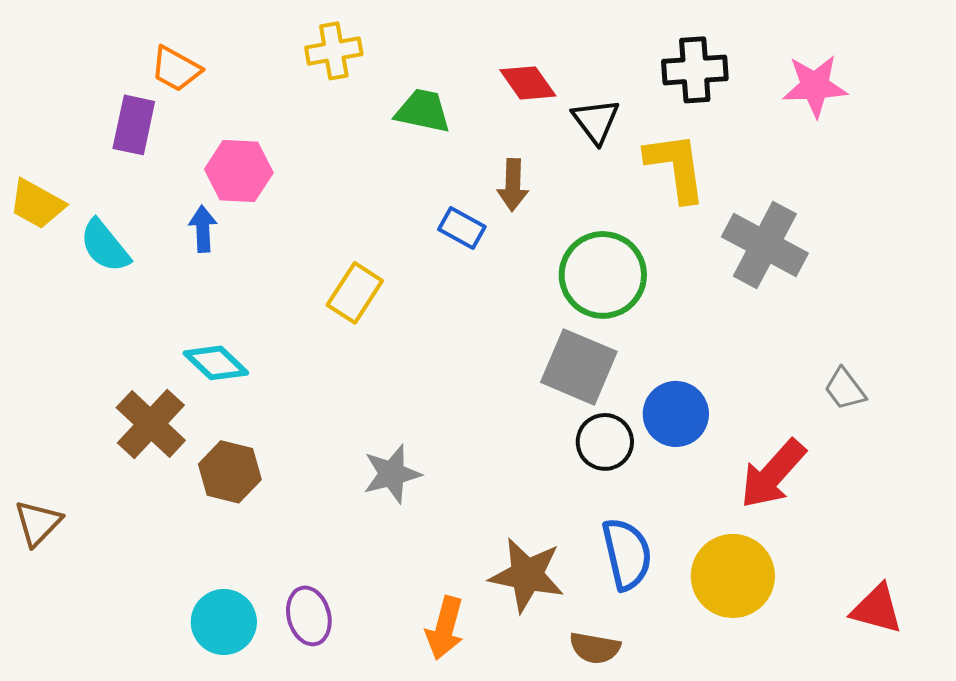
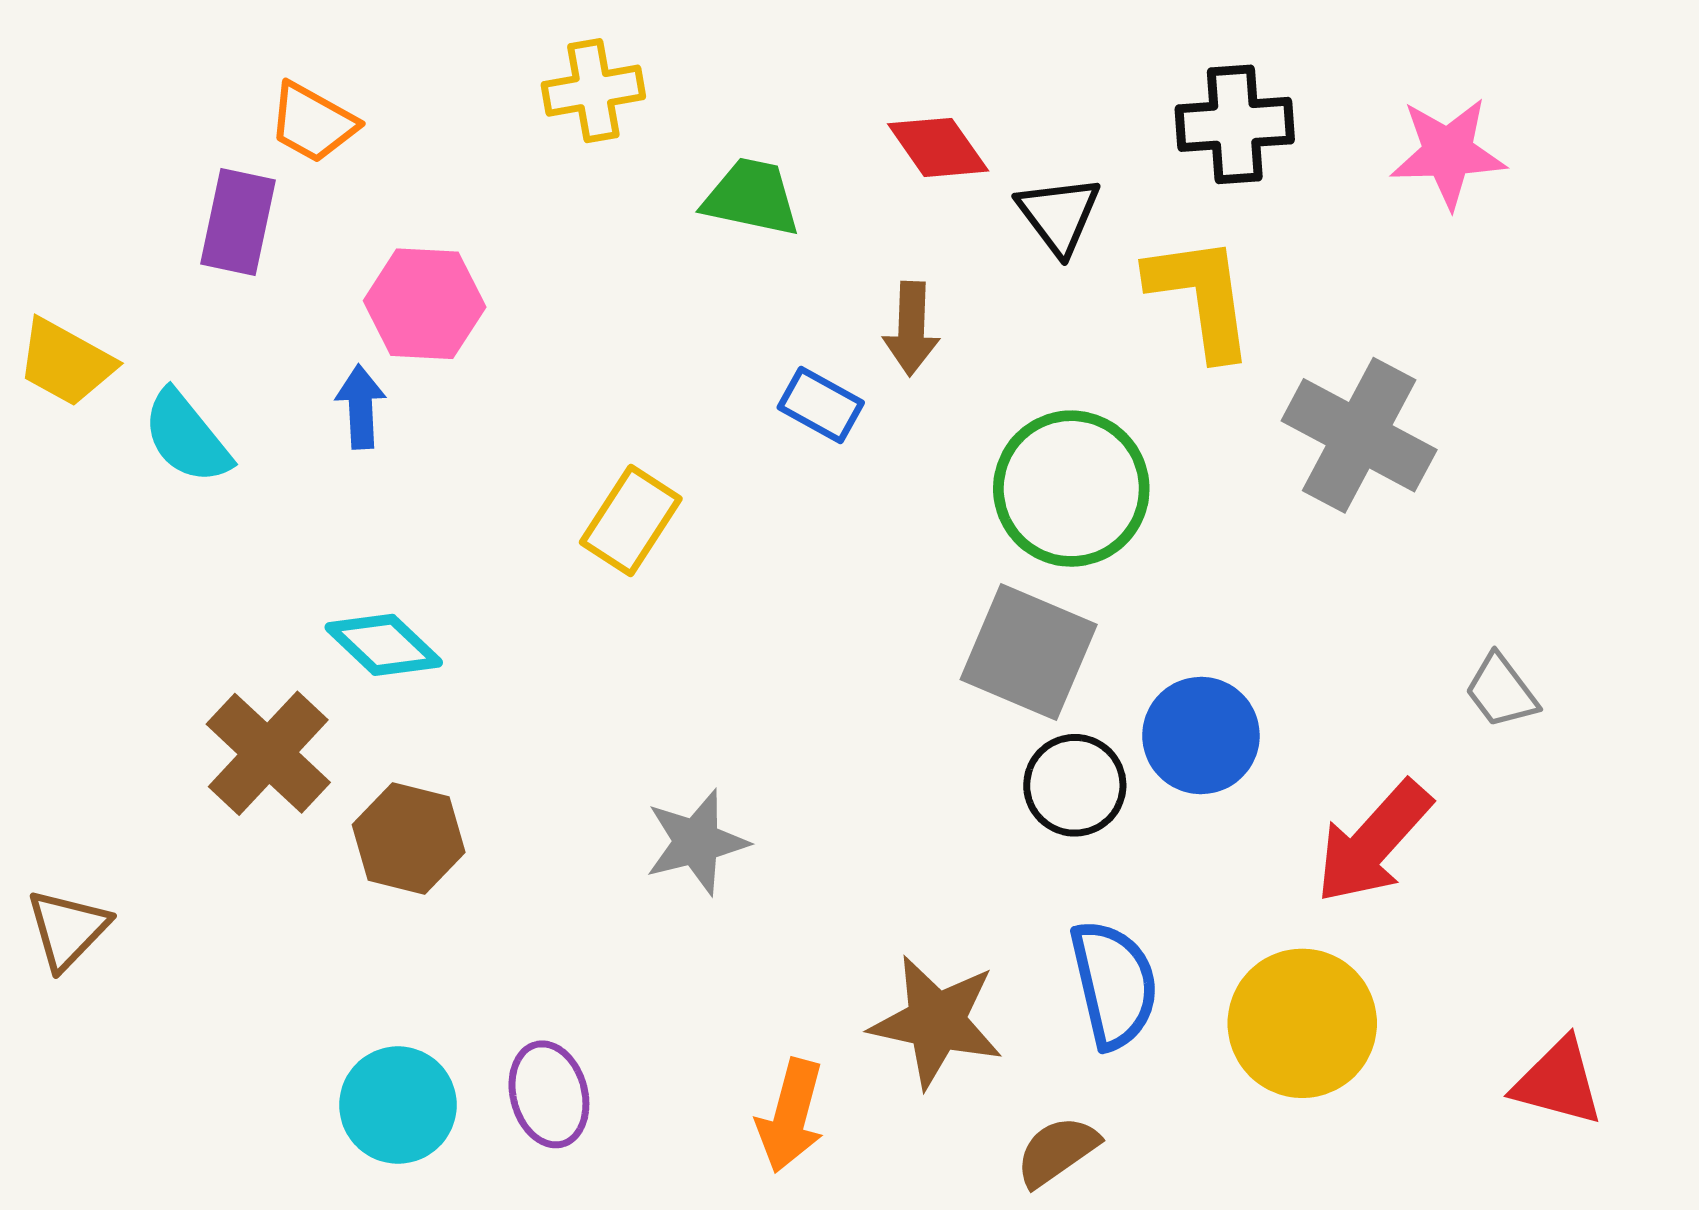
brown semicircle: (595, 648) -> (1057, 1151), turned 135

